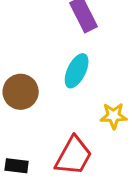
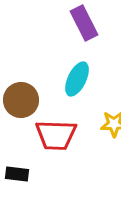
red trapezoid: (74, 156) -> (56, 135), moved, turned 63

